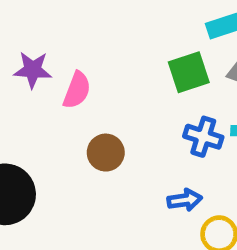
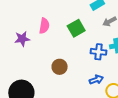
green square: (189, 72) -> (76, 28), moved
pink semicircle: (77, 90) -> (44, 26), moved

